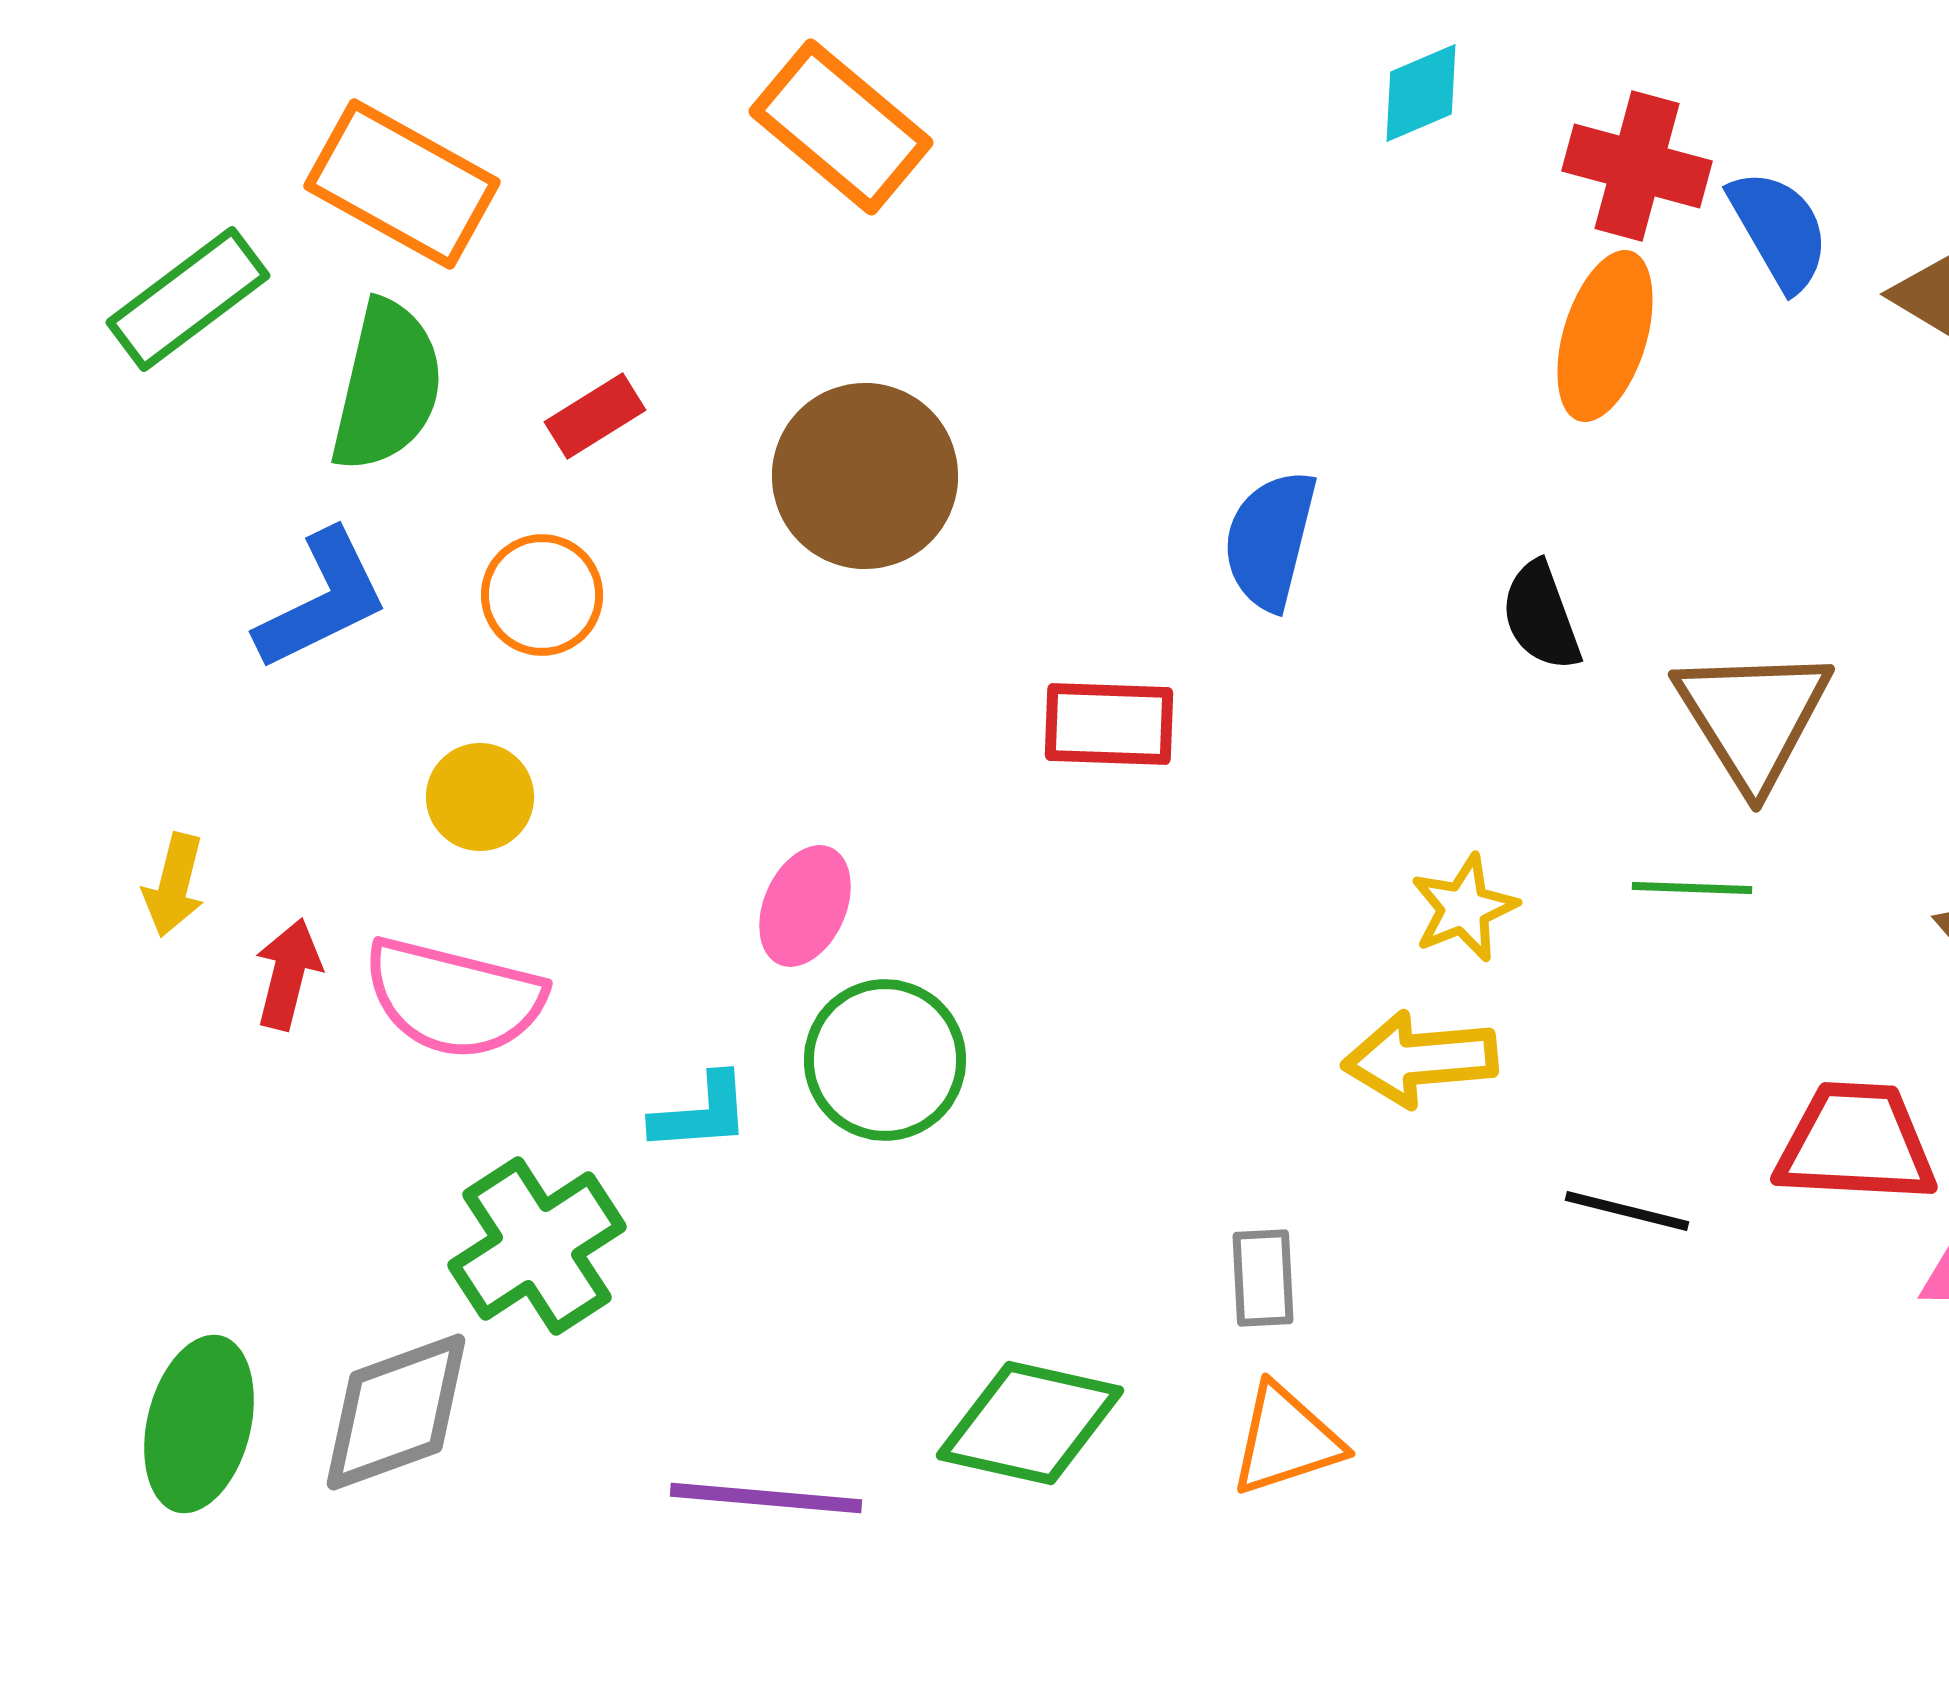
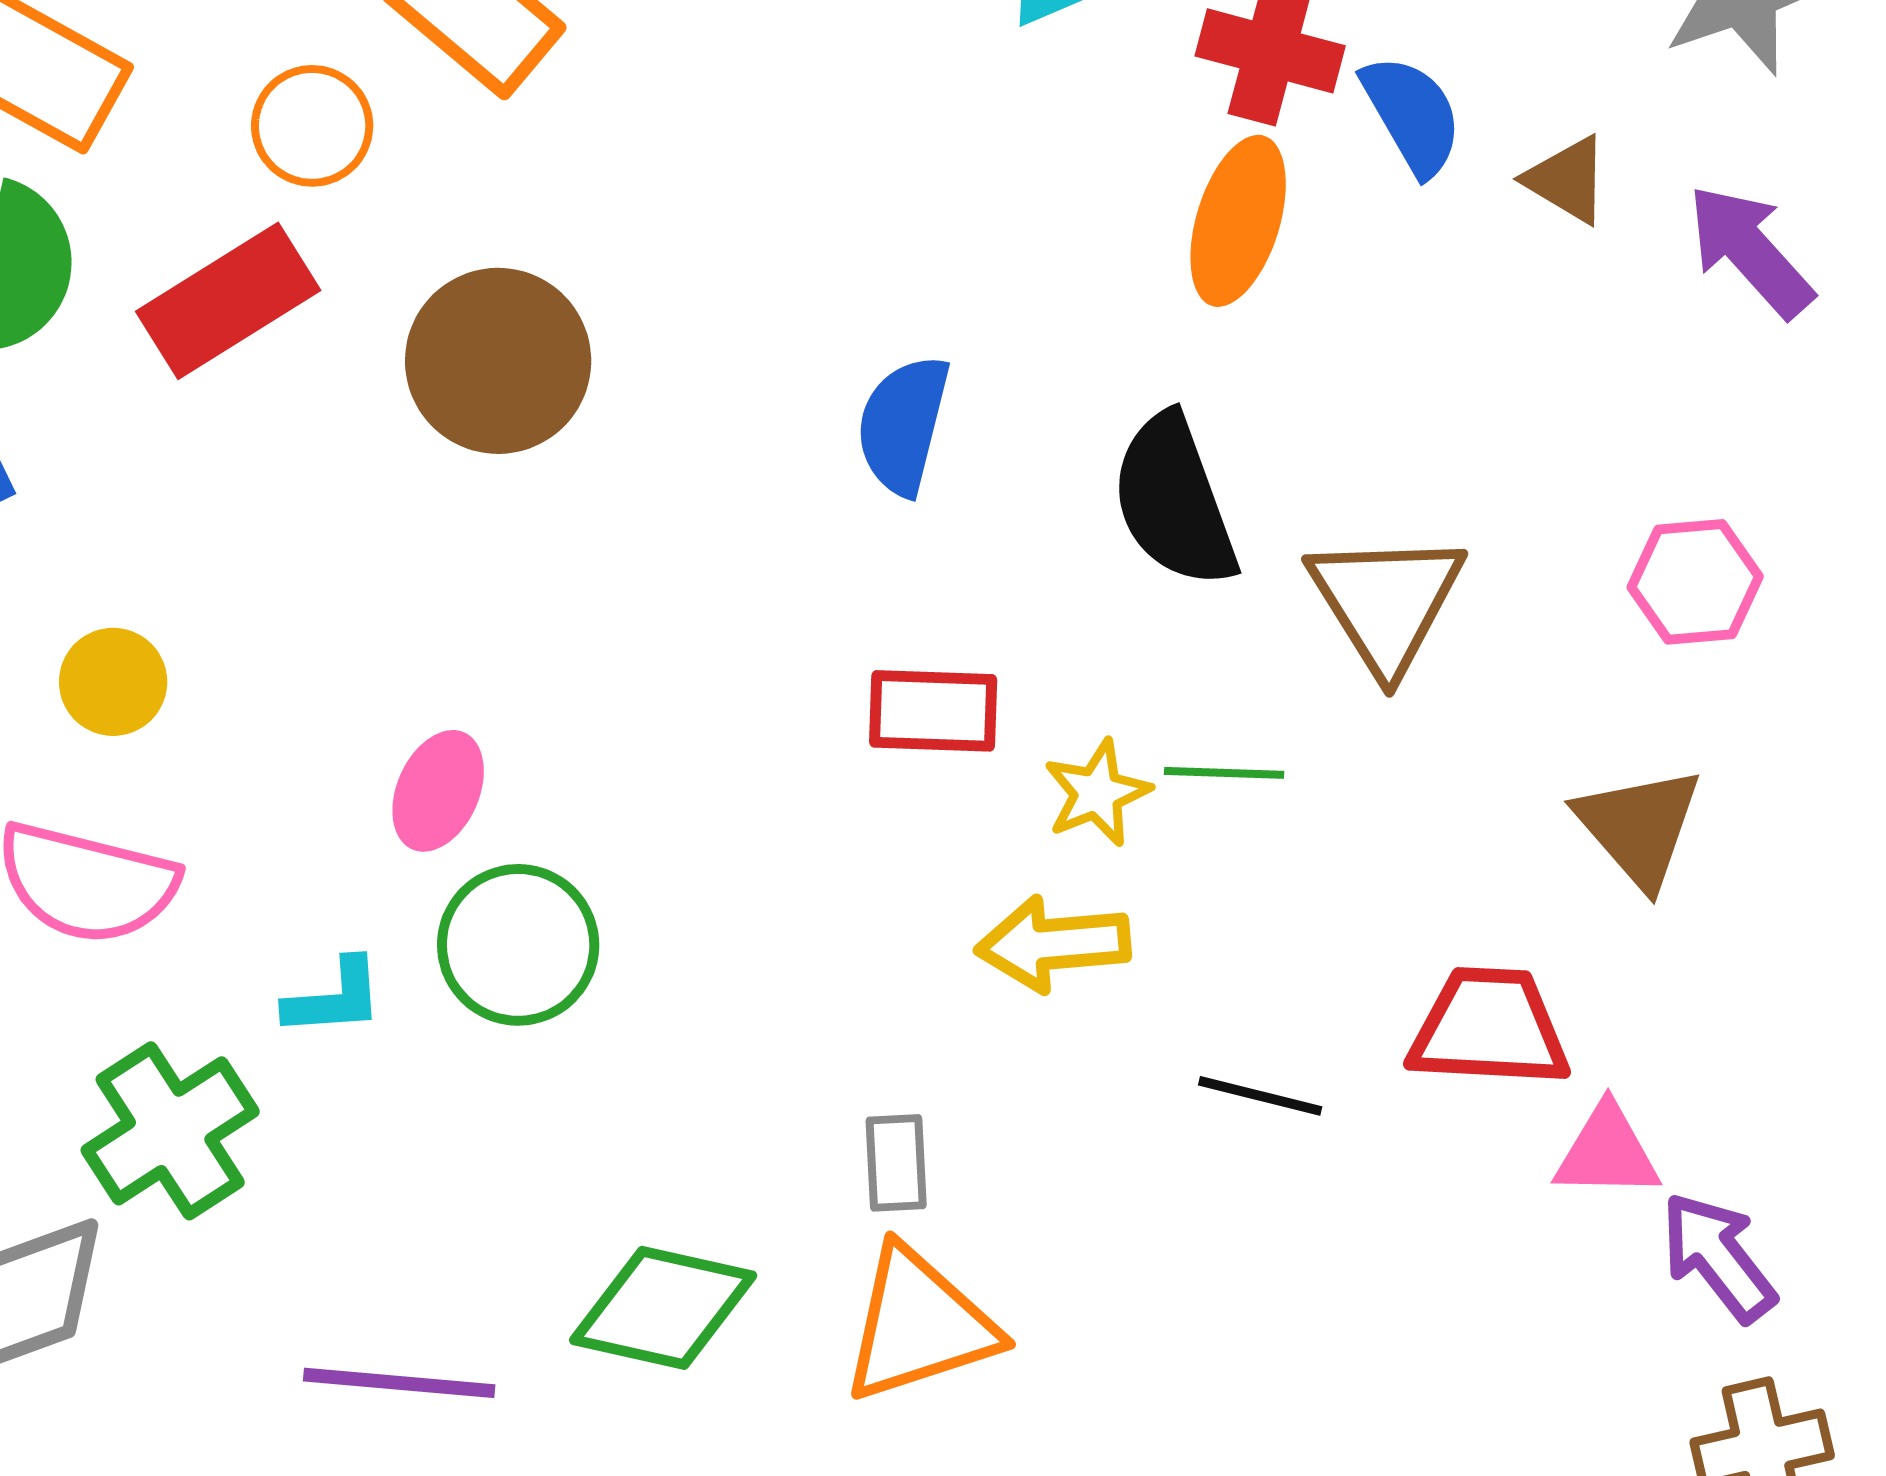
red rectangle: (595, 416) -> (228, 301), size x1.8
orange circle: (542, 595) -> (312, 126), moved
black semicircle: (1541, 616) -> (1174, 501), size x1.6
red rectangle: (1109, 724) -> (933, 711), moved
green line: (1692, 888) -> (1224, 773), moved
orange triangle: (1286, 1440) -> (919, 1325), size x1.4

